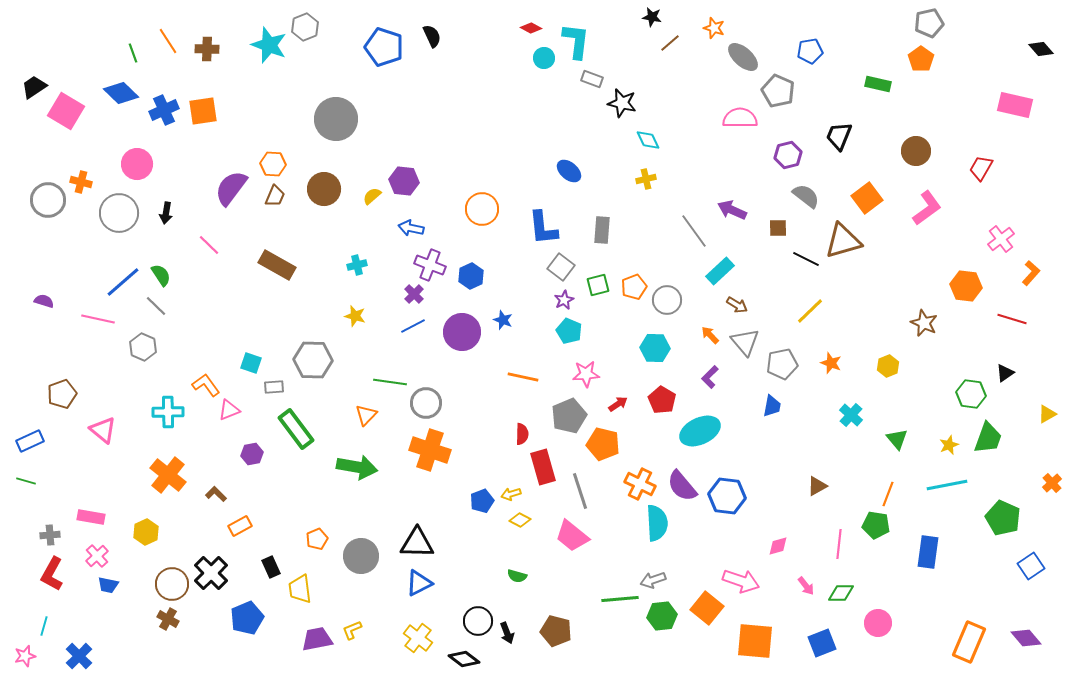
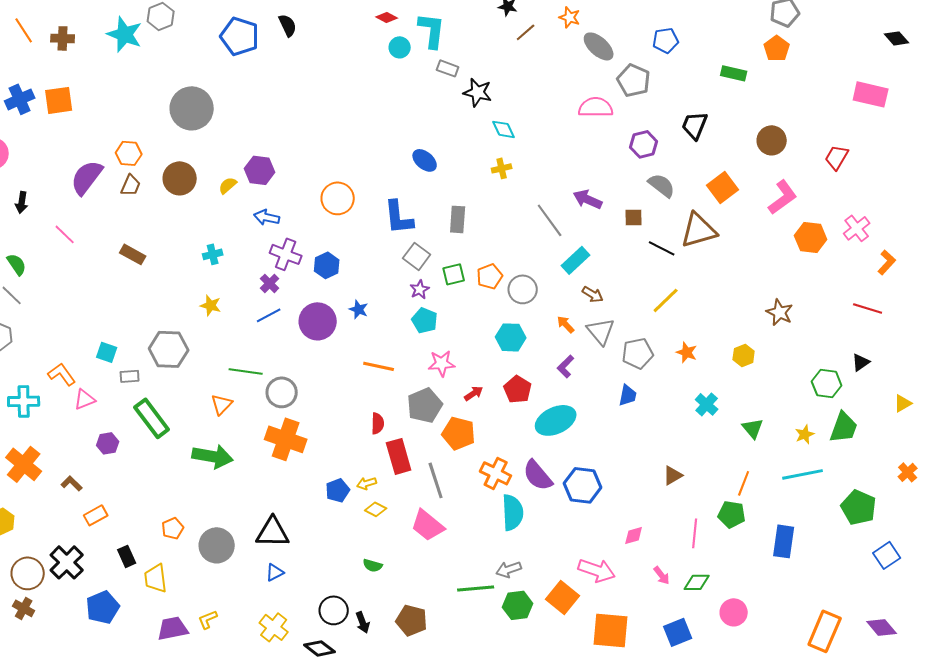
brown rectangle: (277, 265) -> (133, 254), size x0.7
orange hexagon: (966, 286) -> (811, 237), moved
blue triangle: (419, 583) -> (275, 572), size x0.7

